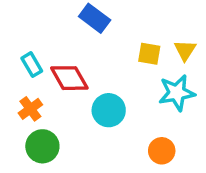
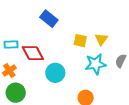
cyan rectangle: (32, 65) -> (11, 45), turned -64

